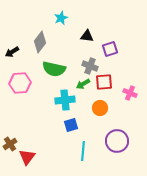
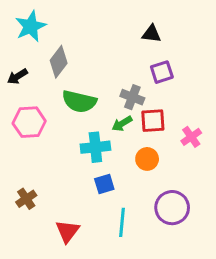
cyan star: (61, 18) -> (31, 26), moved, size x1.5
black triangle: (87, 36) -> (151, 34), moved
pink cross: (130, 93) -> (191, 137), turned 32
brown cross: (10, 144) -> (26, 199), moved
red triangle: (27, 157) -> (67, 231), moved

